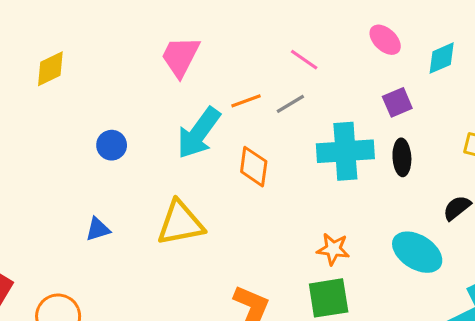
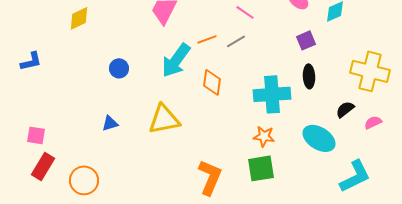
cyan cross: (345, 151) -> (272, 94), moved

